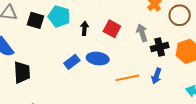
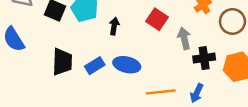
red square: (112, 29) -> (157, 19), moved
black trapezoid: (22, 72) -> (62, 62), moved

